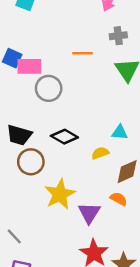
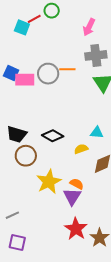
gray cross: (118, 36) -> (96, 55), size x1.5
gray circle: (49, 88) -> (48, 74), moved
orange semicircle: (119, 199) -> (77, 184), moved
gray line: (14, 236) -> (12, 215), turned -72

